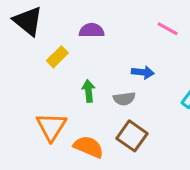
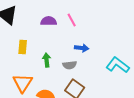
pink line: (168, 29) -> (72, 20), moved, turned 32
yellow rectangle: (57, 57) -> (23, 47), moved, turned -40

